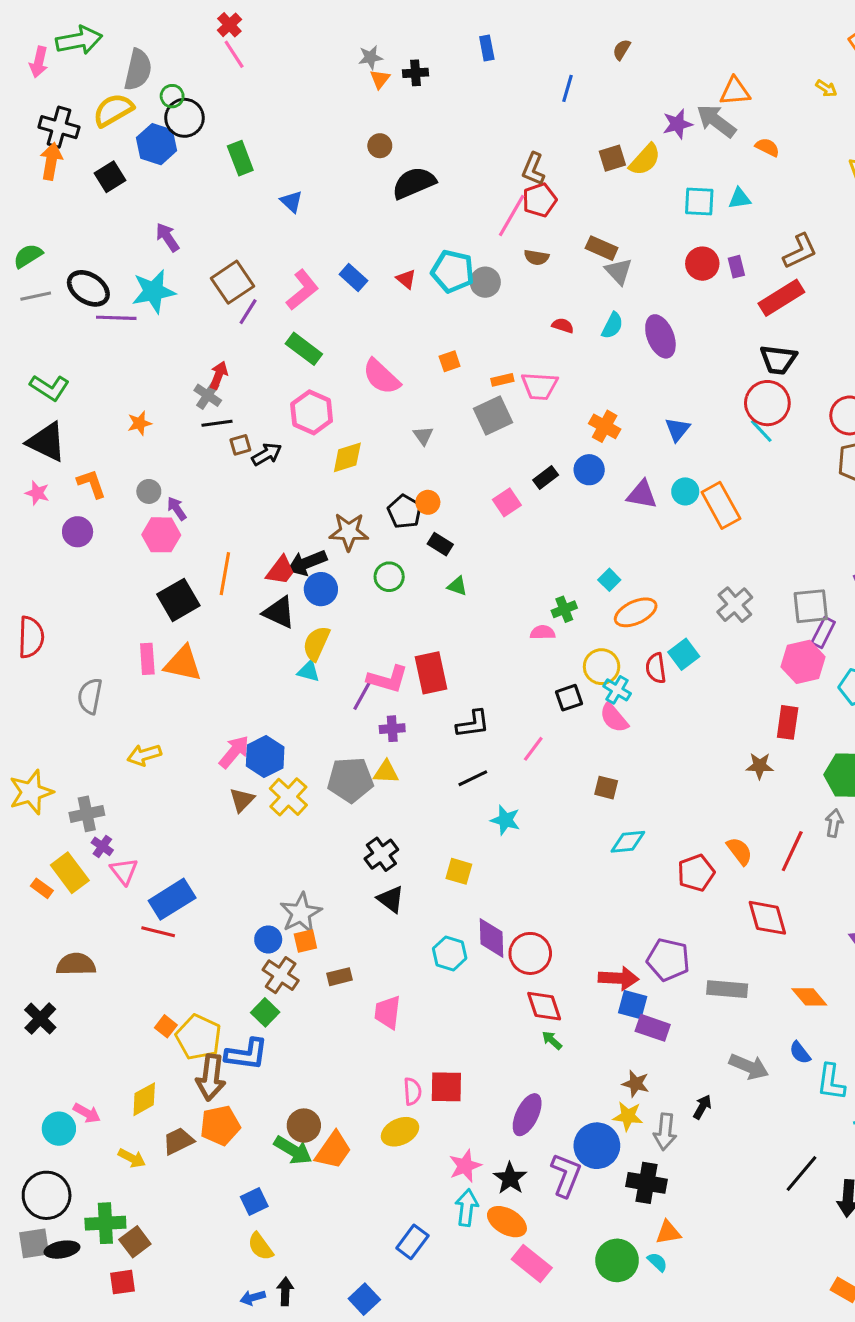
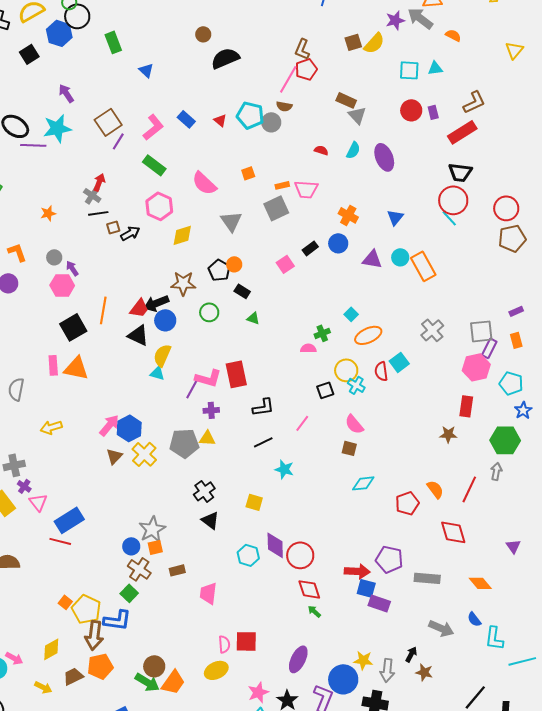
brown semicircle: (536, 257) -> (284, 106), moved
gray triangle: (423, 436) -> (231, 221), size x1.6
pink semicircle: (614, 718) -> (354, 424), moved
brown star: (636, 1084) -> (424, 672), moved

